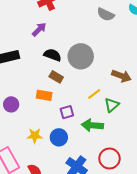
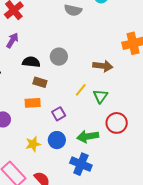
gray circle: (81, 56) -> (59, 57), size x0.7
green arrow: (92, 125) -> (88, 136), moved
red circle: (109, 159) -> (117, 123), moved

